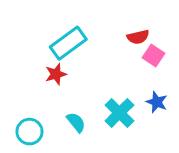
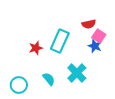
cyan rectangle: (68, 43) -> (60, 41), moved, turned -30
blue star: (157, 102) -> (95, 46), moved

